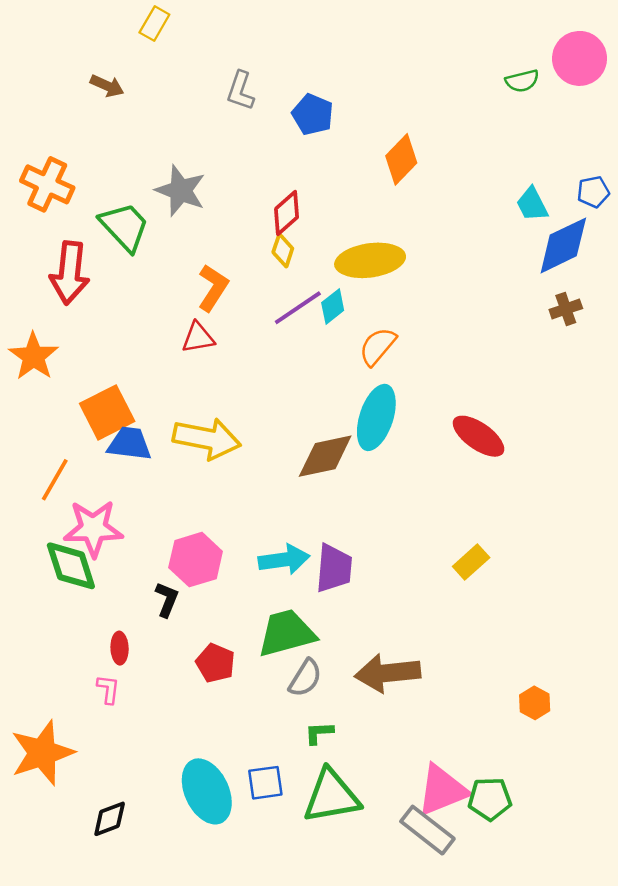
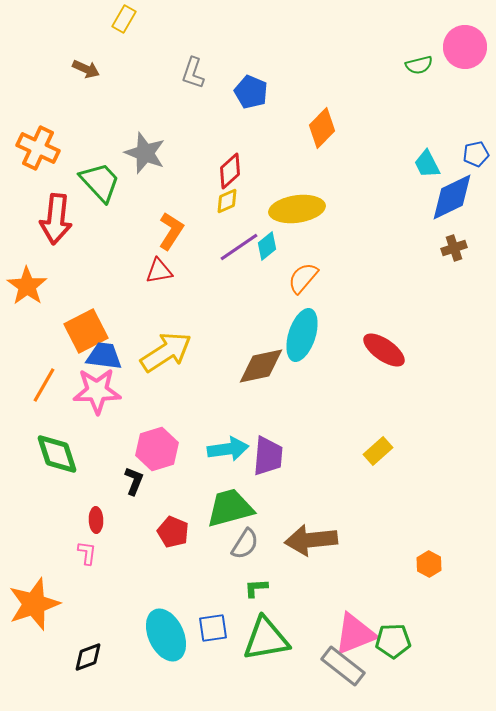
yellow diamond: (283, 250) -> (227, 201), turned 48
yellow arrow: (207, 439) -> (166, 352), turned -44
pink star: (93, 528) -> (97, 391), moved

